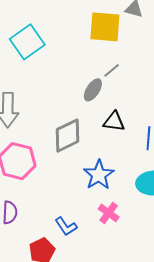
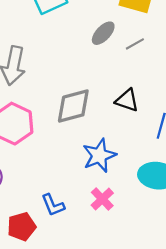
gray ellipse: (93, 90) -> (103, 33), moved

